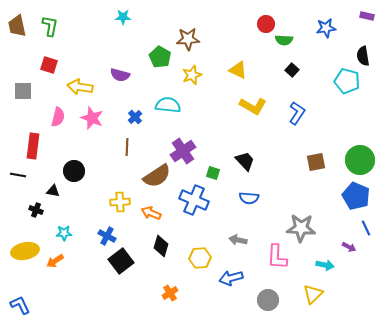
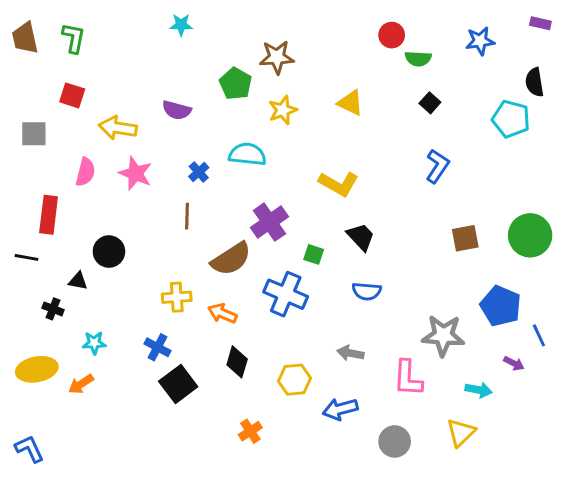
yellow L-shape: (253, 106) -> (339, 184), moved
blue pentagon: (356, 196) -> (501, 306), moved

